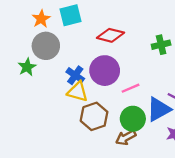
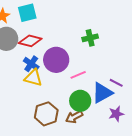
red diamond: (111, 35) -> (30, 41), moved
green cross: (161, 45) -> (90, 38), moved
brown hexagon: (94, 116) -> (46, 114), moved

